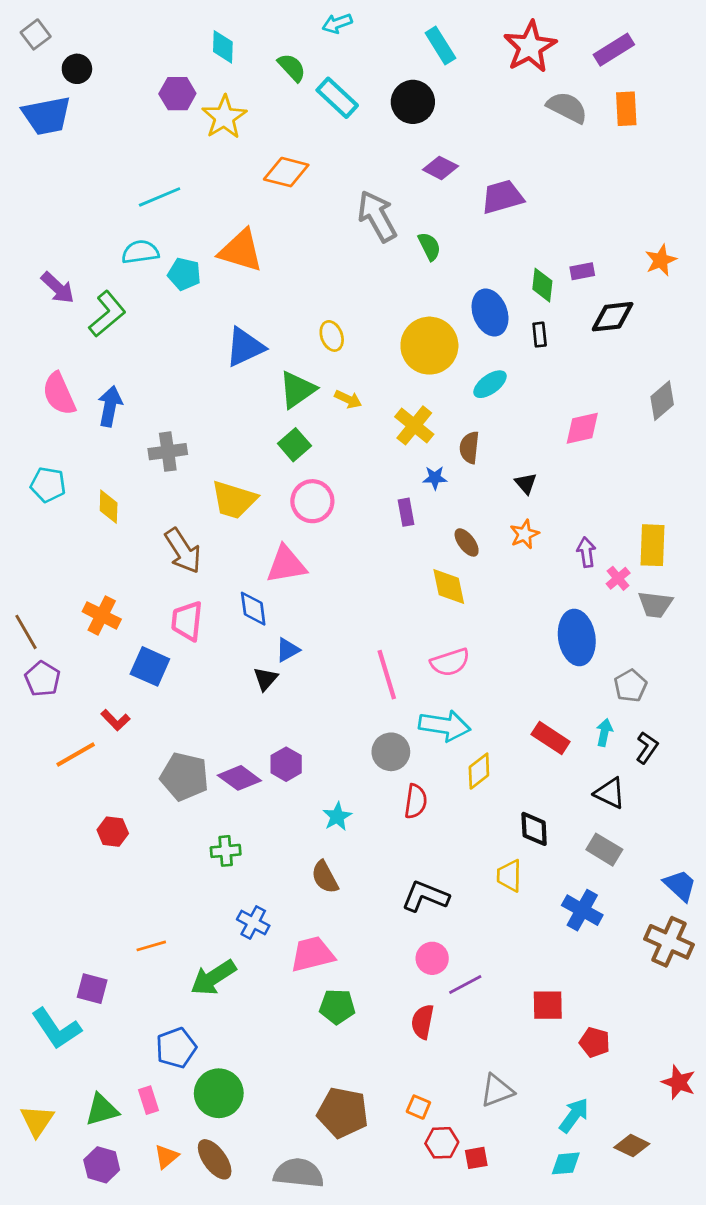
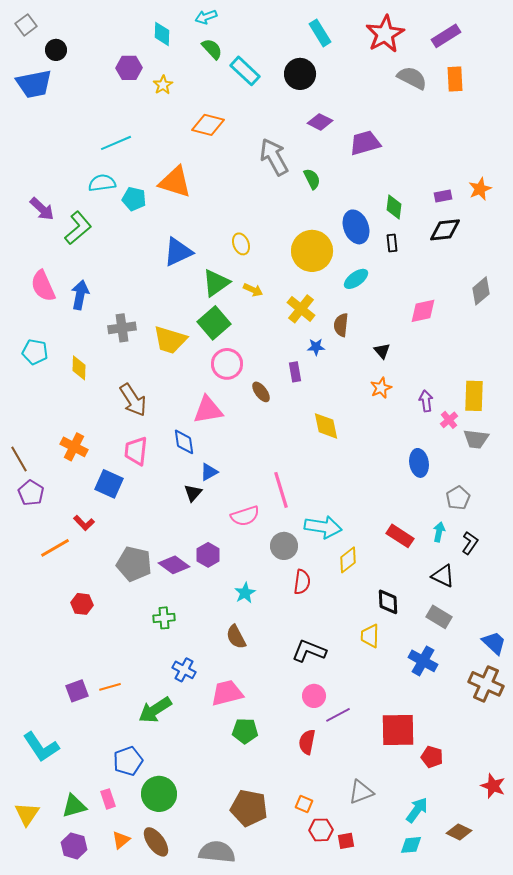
cyan arrow: (337, 23) -> (206, 17), moved
yellow star: (224, 117) -> (163, 85), size x0.6
purple rectangle: (582, 271) -> (443, 196), moved
green square: (294, 445) -> (214, 323), size x1.4
yellow trapezoid: (234, 500) -> (170, 340), moved
brown ellipse: (467, 542) -> (261, 392), moved
blue ellipse: (577, 638) -> (419, 463), size x0.7
pink semicircle: (450, 662) -> (245, 516), moved
purple square: (92, 989) -> (77, 691), moved, turned -35
red square: (548, 1005) -> (398, 730), size x1.5

